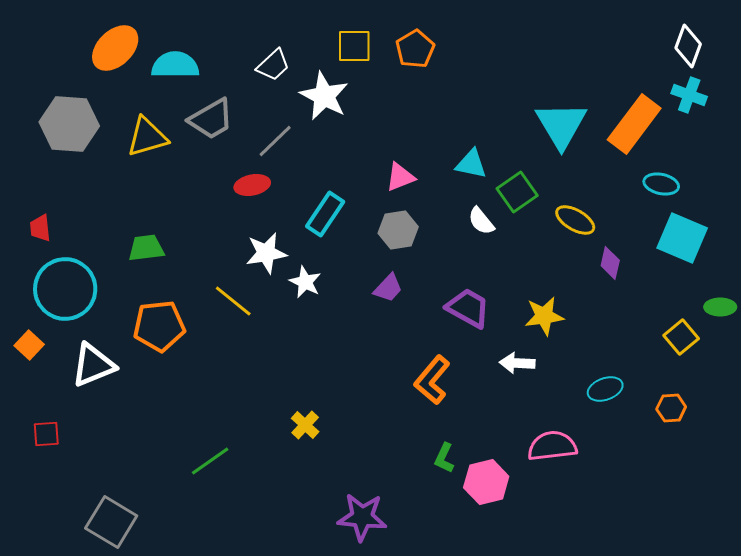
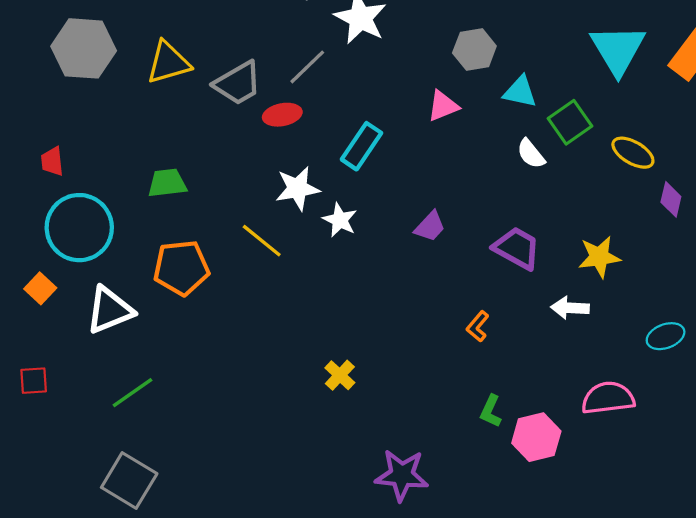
gray trapezoid: (211, 119) -> (238, 83), moved
gray hexagon: (398, 230) -> (474, 50), moved
orange L-shape: (432, 380) -> (478, 326), size x0.6
red square: (46, 434) -> (34, 381), moved
green line: (210, 461) -> (132, 393), moved

